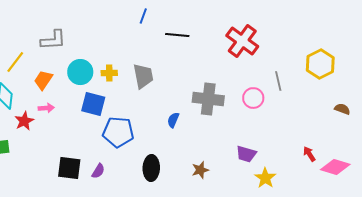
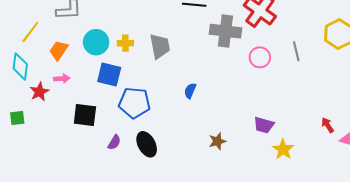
pink circle: (253, 98) -> (260, 57), moved
gray cross: (208, 99) -> (225, 31), moved
black square: (69, 168) -> (85, 115), moved
black ellipse: (151, 168) -> (147, 144), moved, turned -30

